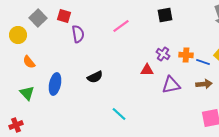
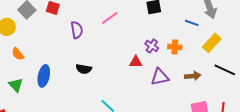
purple semicircle: (78, 34) -> (77, 30), moved
blue line: (203, 62) -> (192, 23), moved
black semicircle: (95, 77) -> (84, 69), turned 35

